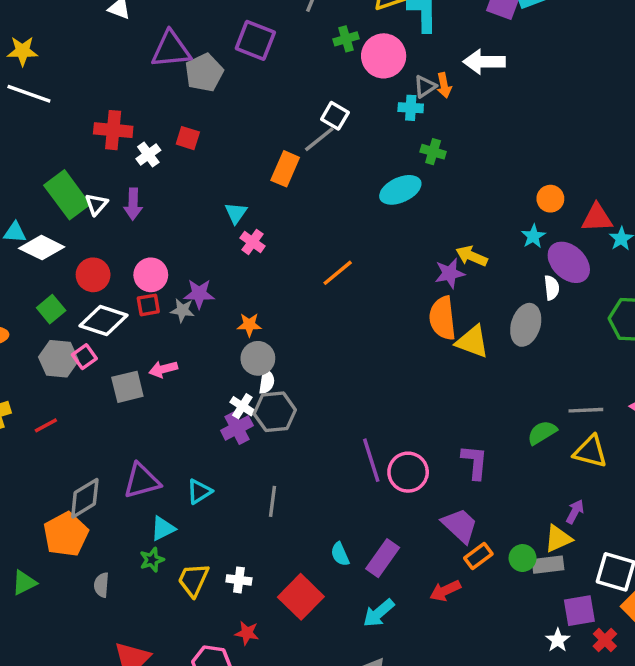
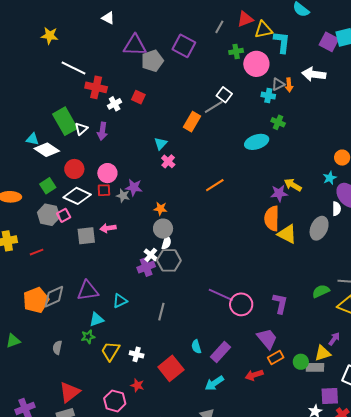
white line: (29, 94) -> (73, 68), moved
purple line: (371, 460) -> (221, 295), turned -55
orange pentagon: (66, 534) -> (36, 300), moved

